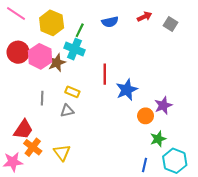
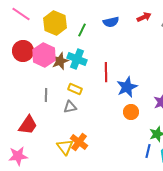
cyan cross: (74, 49) -> (77, 59), moved
orange circle: (146, 116) -> (131, 112), moved
orange cross: (33, 147) -> (79, 142), moved
blue line: (144, 165) -> (148, 151), moved

